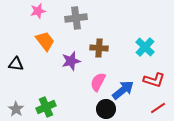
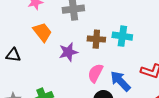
cyan cross: (145, 47) -> (122, 36), moved, turned -36
blue arrow: (123, 90) -> (120, 81), turned -95

